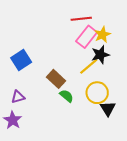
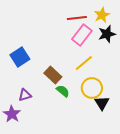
yellow star: (102, 35) -> (102, 15), moved
black star: (100, 55) -> (107, 34), moved
purple triangle: (18, 97) -> (25, 95), moved

